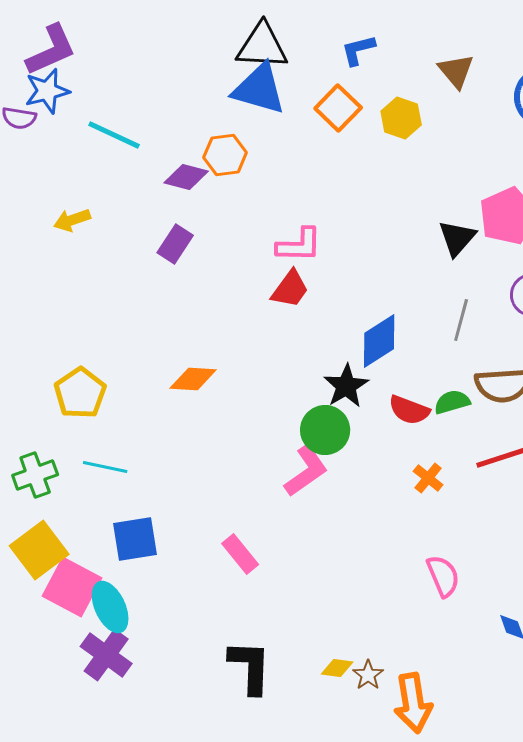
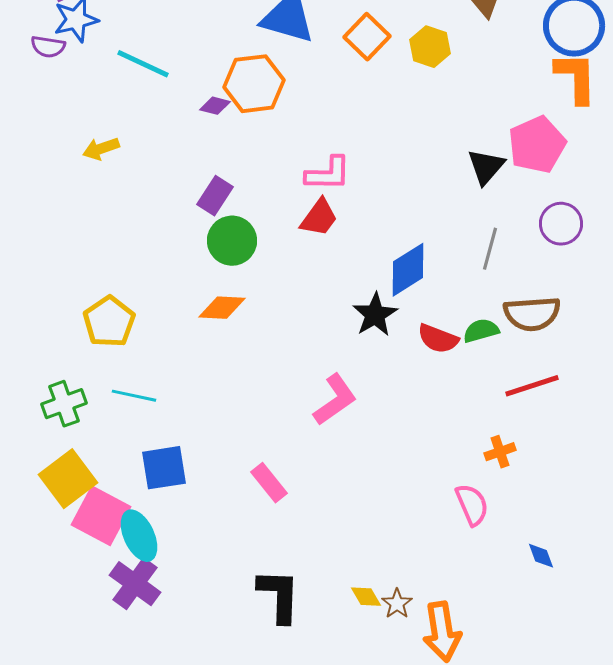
orange hexagon: (225, 155) -> (254, 84), size x1.4
purple diamond: (186, 177) -> (215, 106), size x0.7
purple rectangle: (175, 244) -> (215, 196), moved
green circle: (325, 430) -> (232, 241), moved
orange cross: (428, 478) -> (500, 452), moved, turned 32
yellow diamond: (337, 668) -> (366, 597), turned 52

